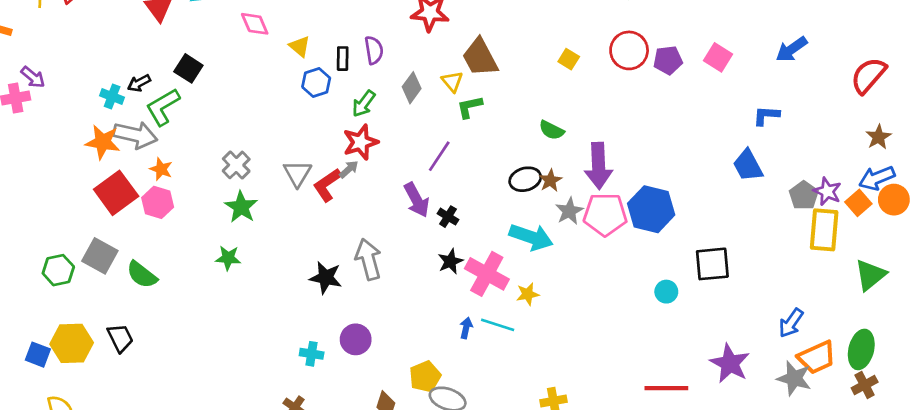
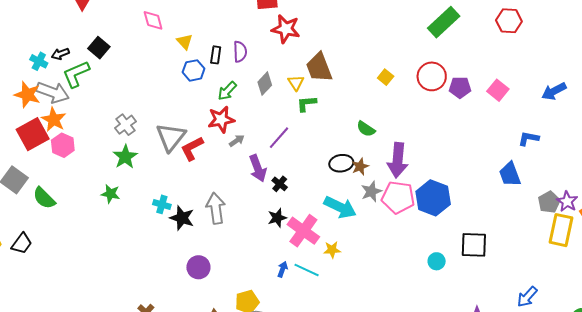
orange star: (161, 169) -> (54, 120), moved, size x1.4
gray arrow: (349, 169) -> (237, 141), moved
gray triangle: (297, 173) -> (171, 137), size x1.4
black trapezoid: (120, 338) -> (22, 244), turned 55
cyan cross: (312, 354) -> (162, 204), moved

